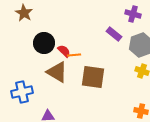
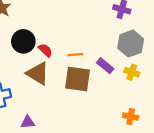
purple rectangle: (114, 34) -> (105, 66), moved
orange line: (74, 55) -> (75, 55), moved

